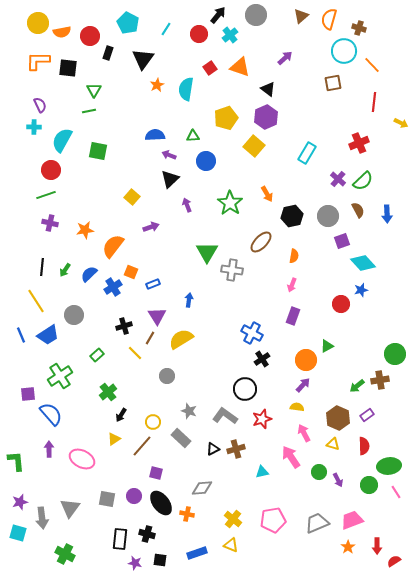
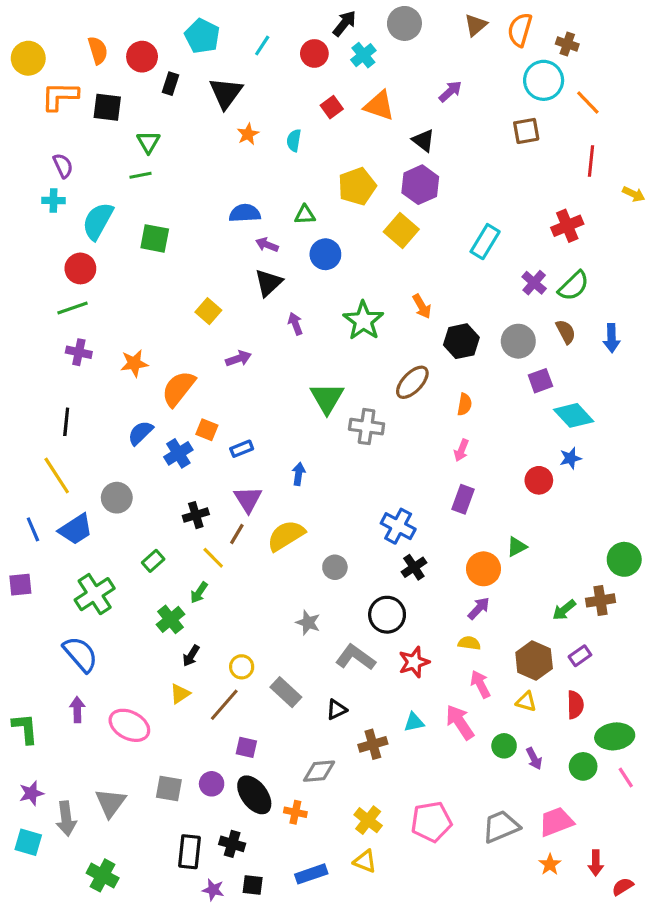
yellow circle: (38, 23) -> (28, 58), moved
orange semicircle: (62, 32) -> (98, 50), turned -96
cyan semicircle: (186, 89) -> (294, 140), size x0.6
green arrow: (65, 270) -> (199, 593), moved
gray circle: (167, 376) -> (335, 567), moved
purple square: (28, 394) -> (20, 585), moved
gray star: (189, 411) -> (308, 623), moved
brown cross: (236, 449) -> (373, 744), moved
cyan triangle: (262, 472) -> (414, 722), moved

